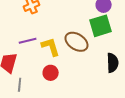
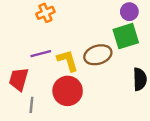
brown ellipse: (77, 42) -> (98, 55), turned -50
red circle: (51, 73) -> (68, 91), size x1.6

